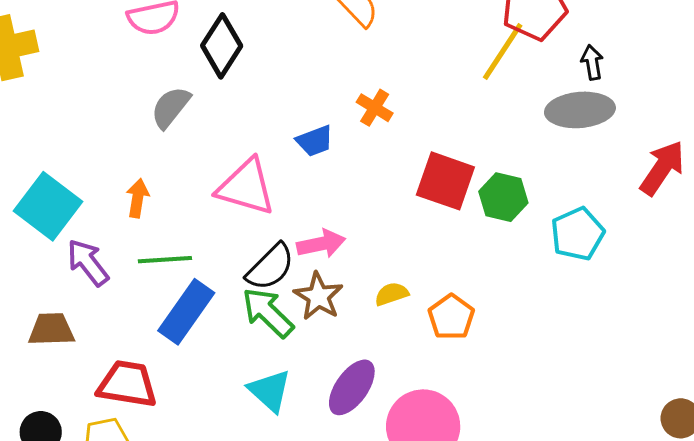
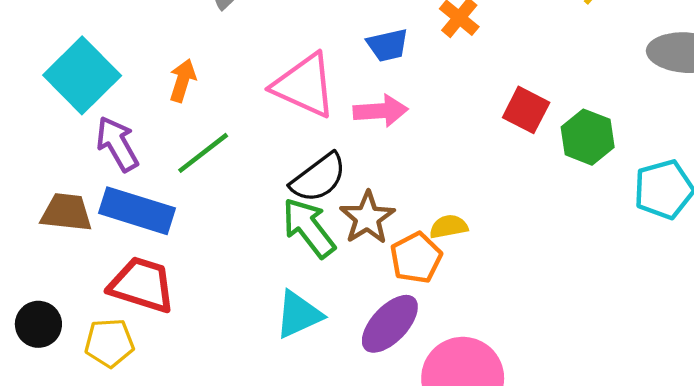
red square: (445, 181) -> (526, 110), size x0.7
pink arrow: (321, 244) -> (381, 111), moved
green line: (165, 260) -> (203, 153), turned -42
blue rectangle: (186, 312) -> (137, 211), moved, turned 64
orange pentagon: (451, 317) -> (416, 258), moved
cyan triangle: (270, 391) -> (298, 315), turned 45

